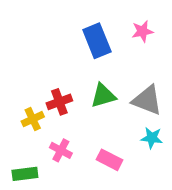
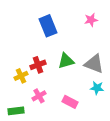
blue rectangle: (97, 41) -> (48, 26), moved
pink cross: (61, 150) -> (39, 96), turned 32

